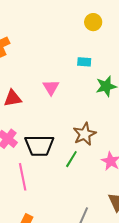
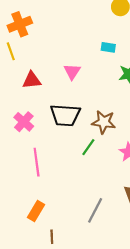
brown star: (85, 134) -> (104, 122), turned 30
black trapezoid: (39, 145) -> (65, 115), moved

